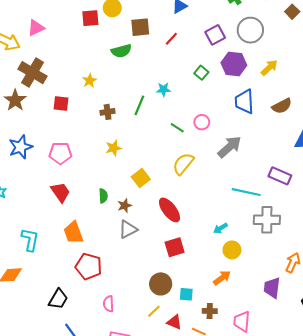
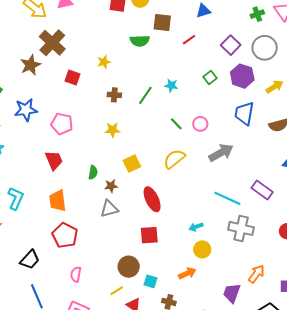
purple square: (215, 35) -> (231, 45), turned -30

